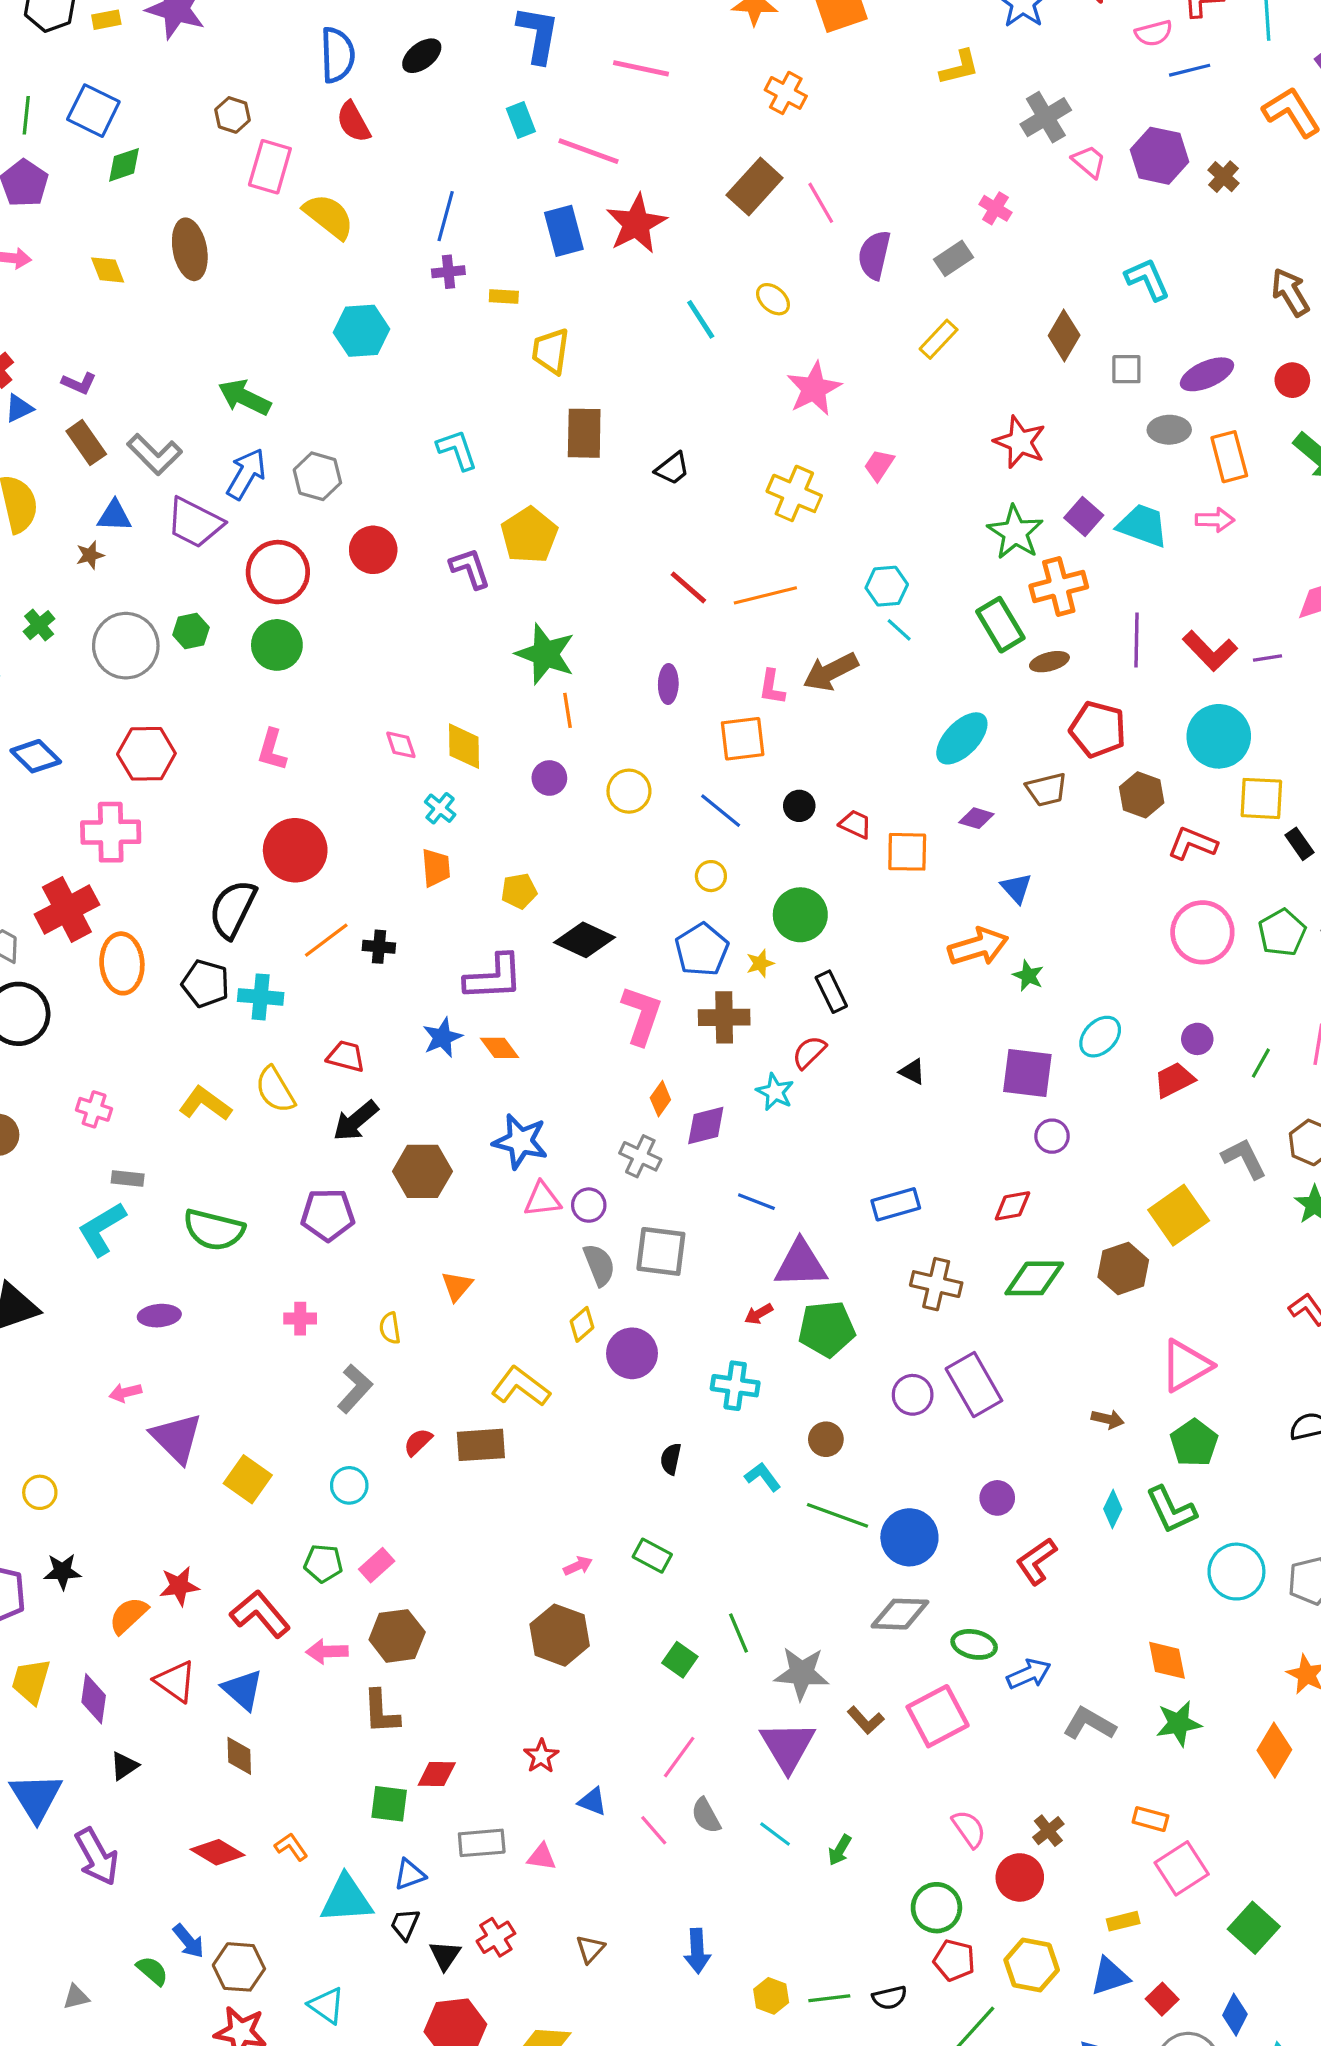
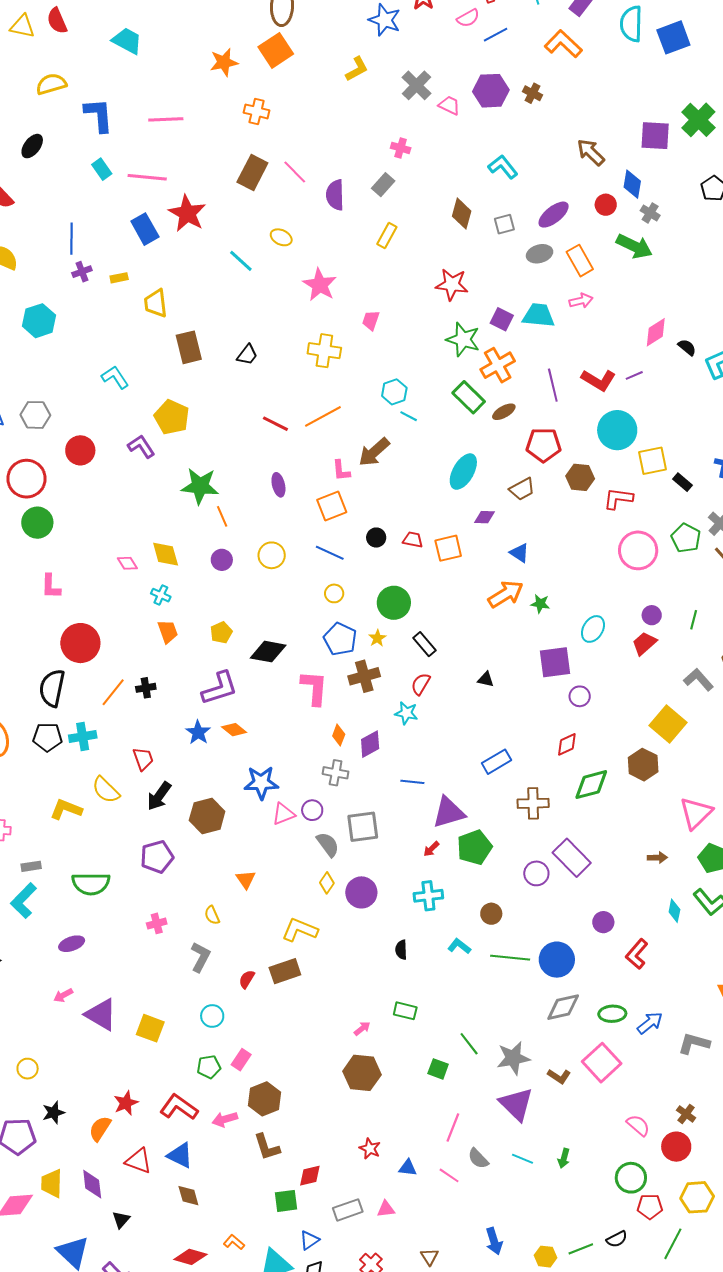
red trapezoid: (346, 1056) -> (143, 759), turned 70

